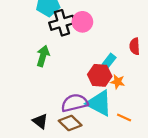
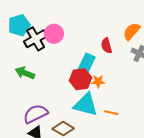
green arrow: (43, 56) -> (25, 73), turned -72
cyan rectangle: (109, 61) -> (86, 64), size x1.5
purple semicircle: (75, 103) -> (36, 114), moved

